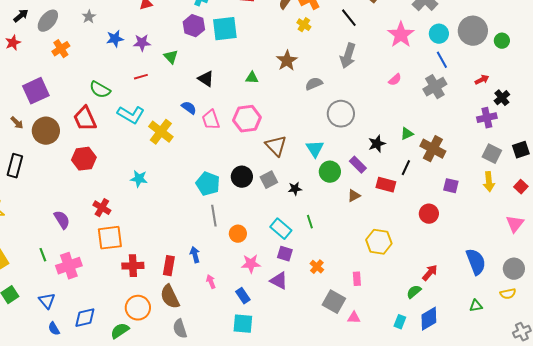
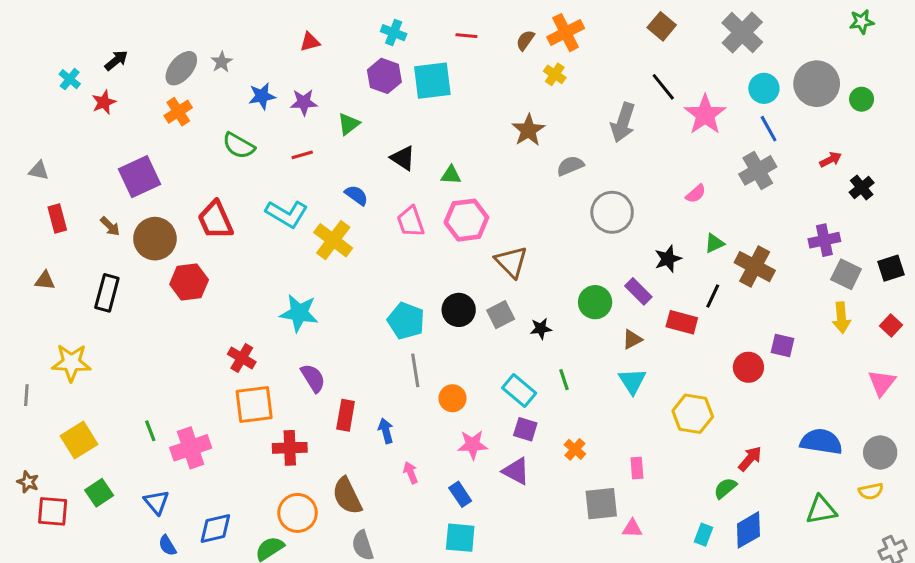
black line: (349, 18) -> (663, 87), moved
gray ellipse: (48, 21) -> (181, 68), moved
pink star: (401, 35) -> (705, 115), moved
green triangle: (171, 57) -> (349, 124), turned 35
green triangle: (252, 78) -> (451, 175), moved
pink semicircle: (395, 80) -> (696, 194), moved
green semicircle: (100, 90) -> (239, 146), moved
blue semicircle: (189, 108) -> (356, 195), moved
purple cross: (487, 118) -> (824, 240), moved
cyan triangle: (315, 149) -> (632, 381), moved
red hexagon: (84, 159) -> (189, 282), moved
cyan star: (139, 179) -> (299, 313), size x1.4
purple square: (451, 186) -> (783, 346), moved
purple semicircle: (62, 220) -> (313, 378), moved
yellow hexagon: (379, 242) -> (693, 414), moved
blue semicircle: (476, 262) -> (821, 442), turned -60
red rectangle: (169, 266) -> (346, 415), moved
gray square: (334, 302) -> (601, 504), turned -35
green triangle: (476, 306) -> (821, 510), size x1.5

